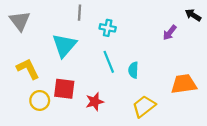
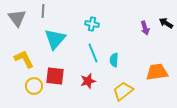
gray line: (79, 13) -> (43, 11), moved
black arrow: (193, 15) -> (166, 23), moved
purple arrow: (170, 33) -> (145, 28), turned -56
red star: (95, 102) -> (88, 81), moved

